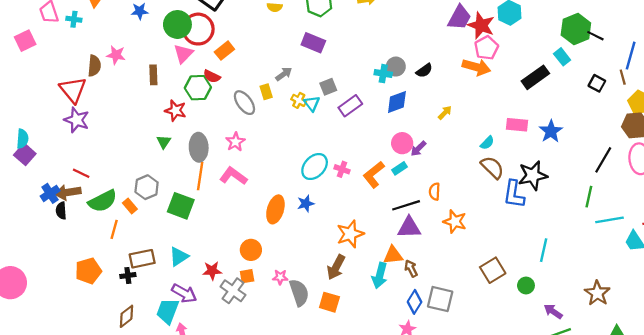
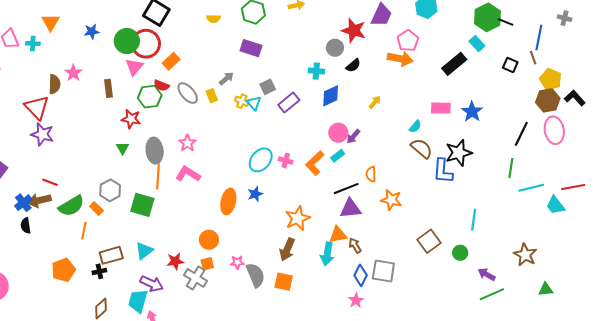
red star: (481, 25) -> (354, 30), moved
pink star: (116, 55) -> (73, 73), turned 30
gray circle: (396, 67) -> (335, 48), moved
gray ellipse: (244, 103) -> (188, 93), moved
black semicircle: (61, 211) -> (26, 226), moved

